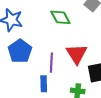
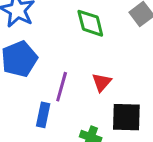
red triangle: (77, 54) -> (102, 82), size x0.6

